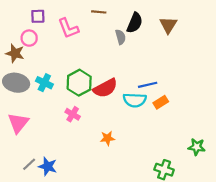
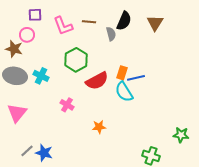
brown line: (99, 12) -> (89, 22), moved
green hexagon: (79, 83) -> (76, 60), moved
cyan semicircle: (135, 100) -> (124, 92), turned 55
orange rectangle: (161, 102) -> (122, 73), moved, turned -40

